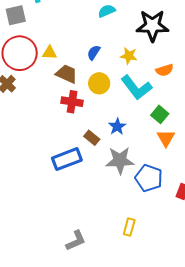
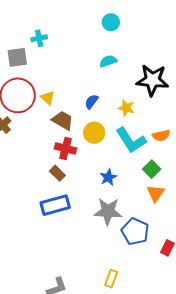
yellow triangle: (50, 53) -> (48, 98), turned 35
orange semicircle: (165, 70) -> (161, 135), moved
brown rectangle: (92, 138) -> (57, 173), moved

